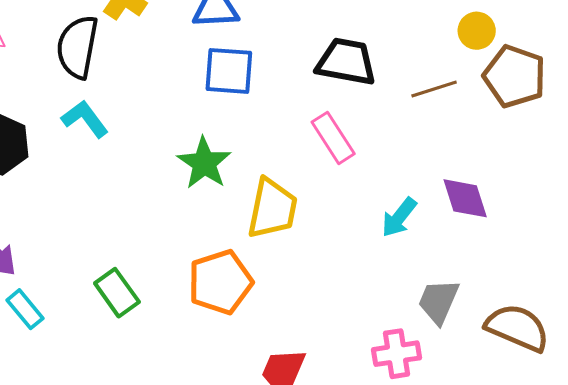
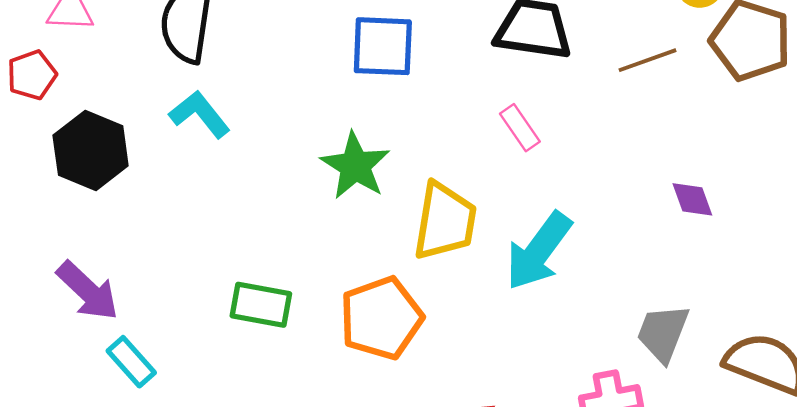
pink rectangle: (333, 138) -> (520, 128), size x0.7
purple diamond: (465, 198) -> (692, 199), size x0.7
cyan arrow: (399, 217) -> (539, 251), moved, size x1.5
green rectangle: (117, 293) -> (261, 305), moved, turned -42

